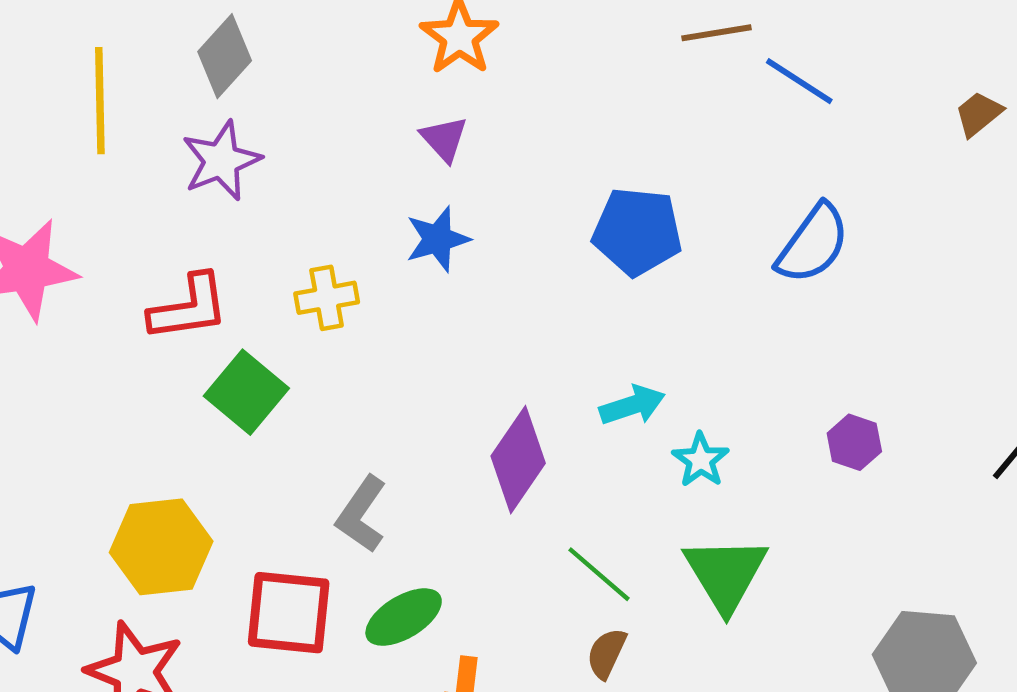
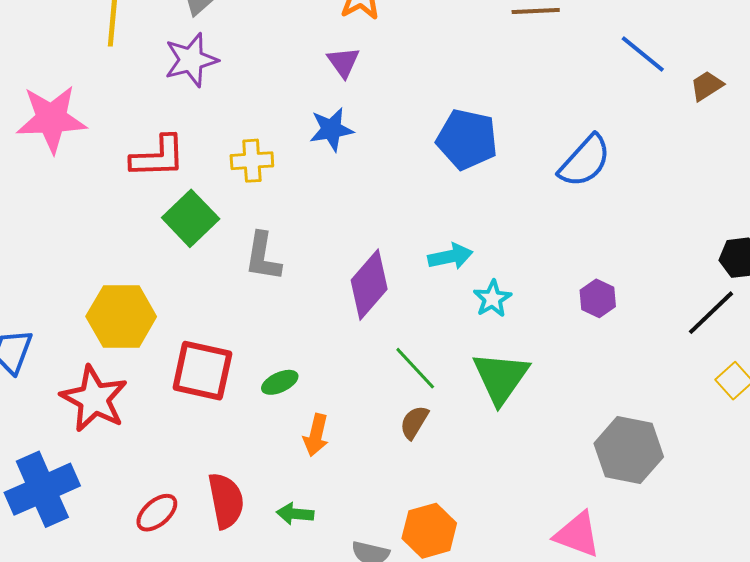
blue line: (799, 81) -> (643, 54), moved
gray L-shape: (361, 514) -> (263, 257), moved, turned -32
green ellipse: (404, 617) -> (280, 382), size x0.7

